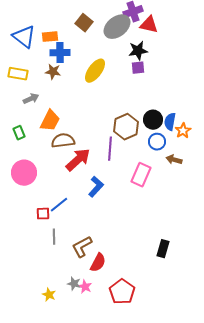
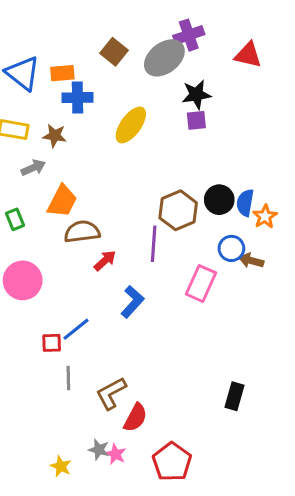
red triangle: (149, 25) -> (248, 55), moved
brown star: (53, 72) -> (55, 136), moved
blue circle: (157, 142) -> (231, 248), moved
red arrow: (78, 160) -> (105, 261), size x0.6

